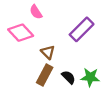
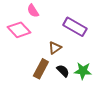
purple rectangle: (82, 29) -> (75, 27), turned 75
brown triangle: (48, 52) -> (55, 48), moved, turned 40

